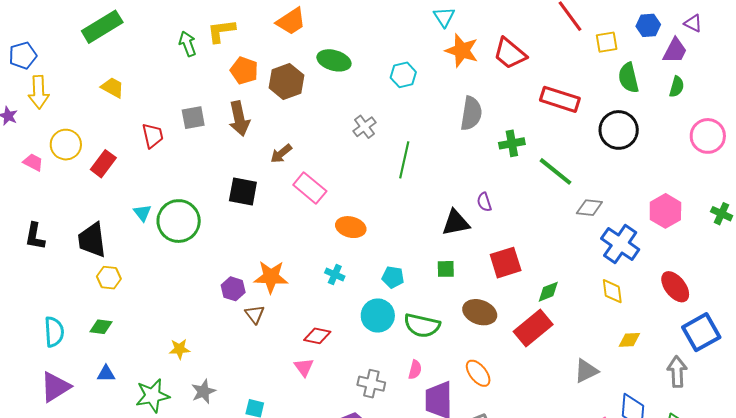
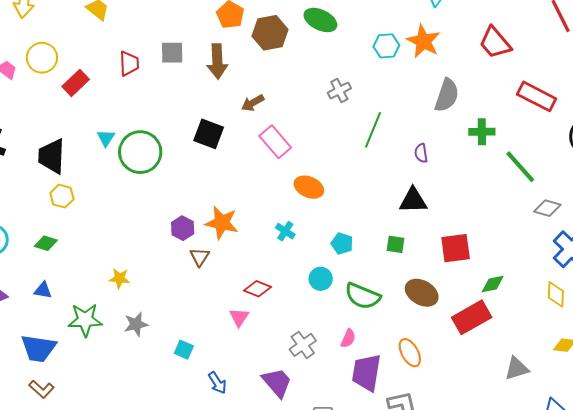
orange star: (462, 51) -> (423, 41), moved
purple semicircle: (484, 202) -> (421, 153), moved
cyan circle: (378, 316) -> (321, 279), size x0.7
gray cross: (371, 384) -> (303, 345), turned 32

